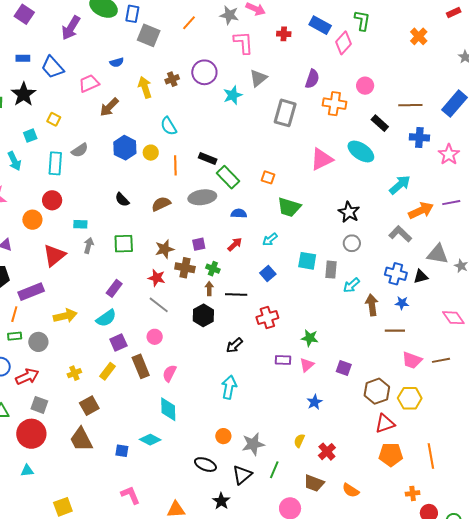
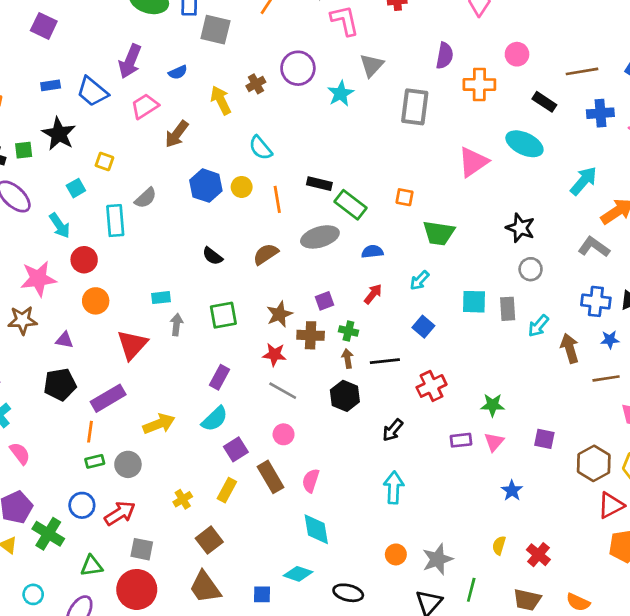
purple arrow: (71, 28) -> (130, 61), moved
red circle: (52, 200) -> (84, 260), moved
black ellipse: (205, 465) -> (348, 593), moved

